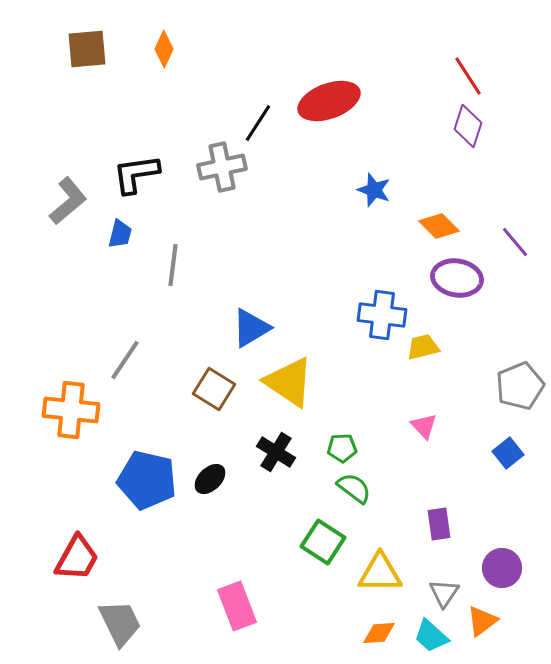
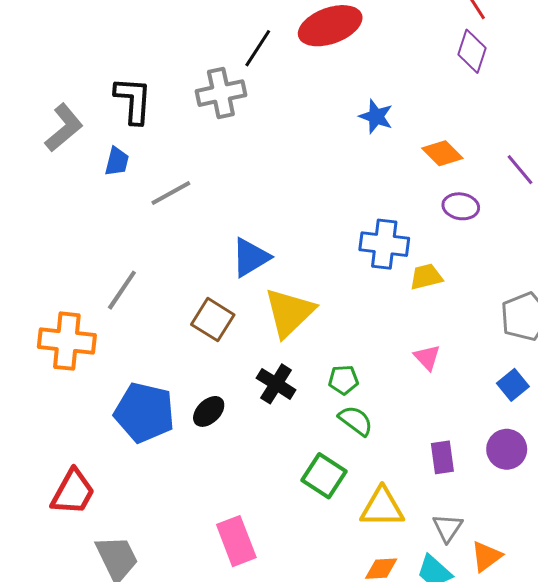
black L-shape: (136, 174) -> (133, 100), turned 102
gray line: (173, 265) -> (171, 193), turned 54
purple ellipse: (457, 278) -> (461, 206), size x0.7
yellow triangle: (289, 382) -> (289, 312), turned 42
purple circle: (502, 568) -> (507, 449), moved

